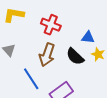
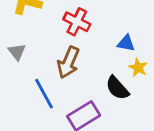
black semicircle: (75, 56) -> (117, 88), moved

